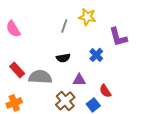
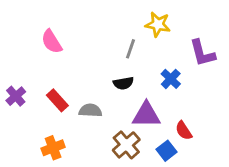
gray line: (64, 26) -> (131, 49), moved
gray semicircle: (40, 77) -> (90, 110), size x0.7
purple triangle: (79, 80) -> (146, 115), size x1.5

